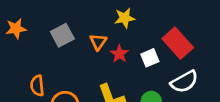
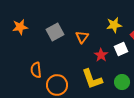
yellow star: (125, 18) -> (114, 25), moved
red star: (119, 54) -> (101, 55), moved

